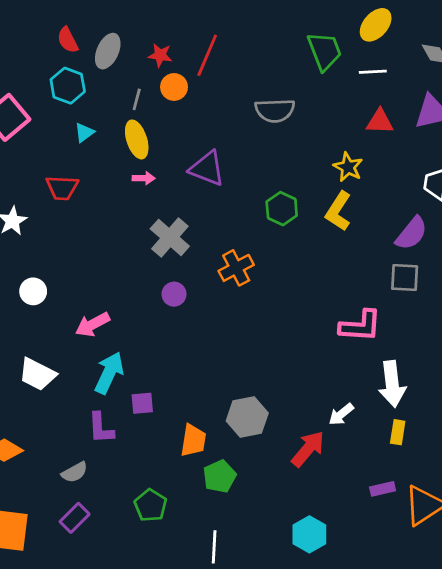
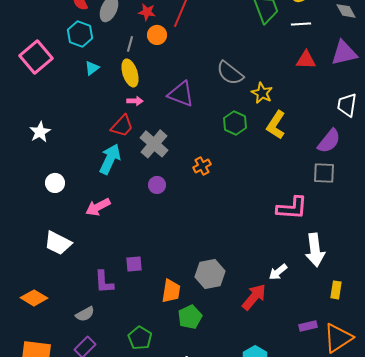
gray semicircle: (275, 110) -> (230, 73), moved, turned 40
yellow star: (348, 167) -> (262, 93), moved
red trapezoid: (62, 188) -> (122, 126), moved, turned -50
orange cross: (236, 268) -> (202, 166), size x0.7
cyan arrow: (109, 373) -> (110, 159), moved
yellow rectangle: (398, 432) -> (336, 290), moved

